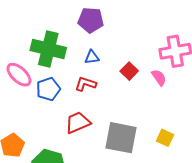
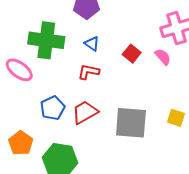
blue triangle: (92, 57) -> (92, 44), turned 49
blue pentagon: (48, 89) -> (53, 108), moved

